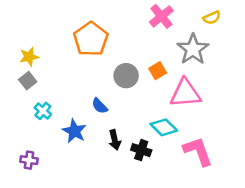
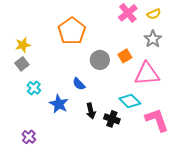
yellow semicircle: (212, 18) -> (154, 14), moved
gray star: (193, 49) -> (153, 39), size x0.7
purple cross: (29, 160) -> (29, 137), moved, turned 32

